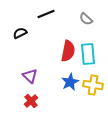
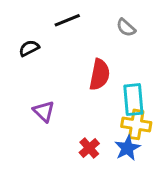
cyan rectangle: (88, 54) -> (133, 100), moved
blue star: (70, 82) -> (127, 148), moved
red cross: (31, 101) -> (89, 148), moved

